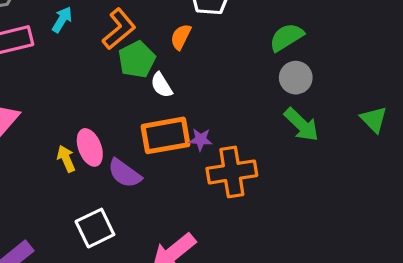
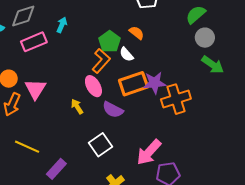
orange L-shape: (119, 29) -> (101, 61), moved
orange semicircle: (181, 37) -> (137, 33), moved, turned 112
purple star: (201, 140) -> (155, 83), size x1.6
pink ellipse: (90, 147) -> (93, 86), moved

